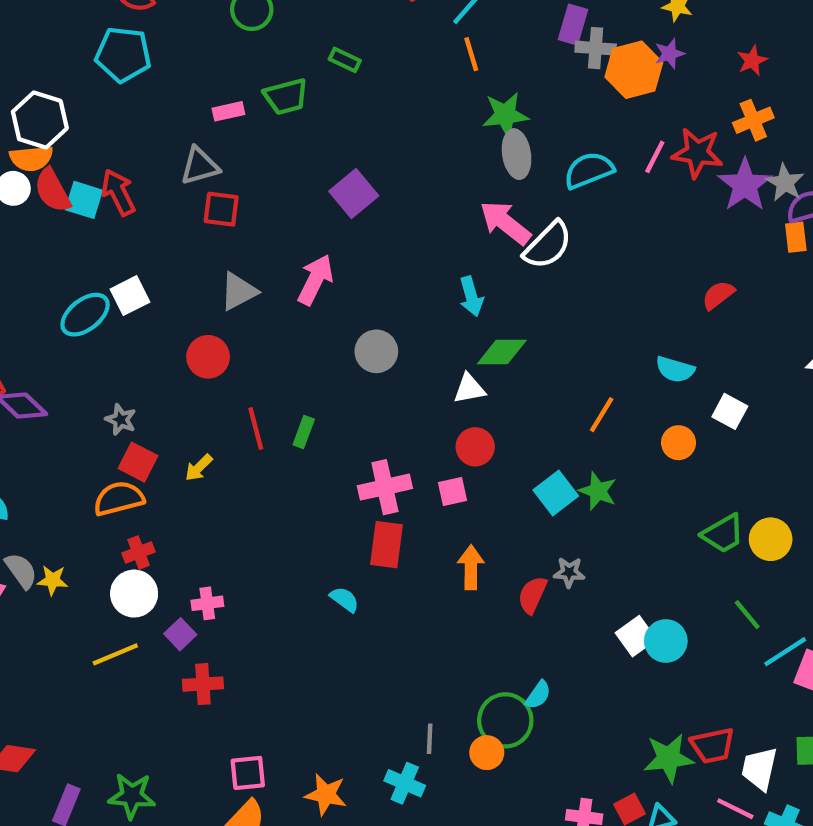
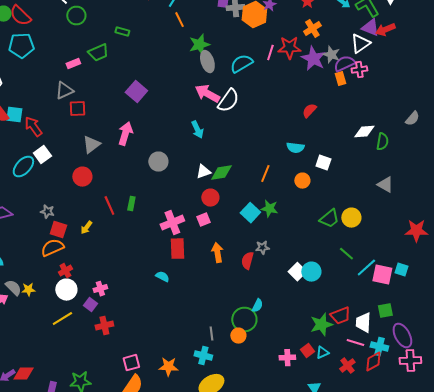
red arrow: (118, 192) -> (33, 127), moved
green diamond: (502, 352) -> (221, 173), moved

